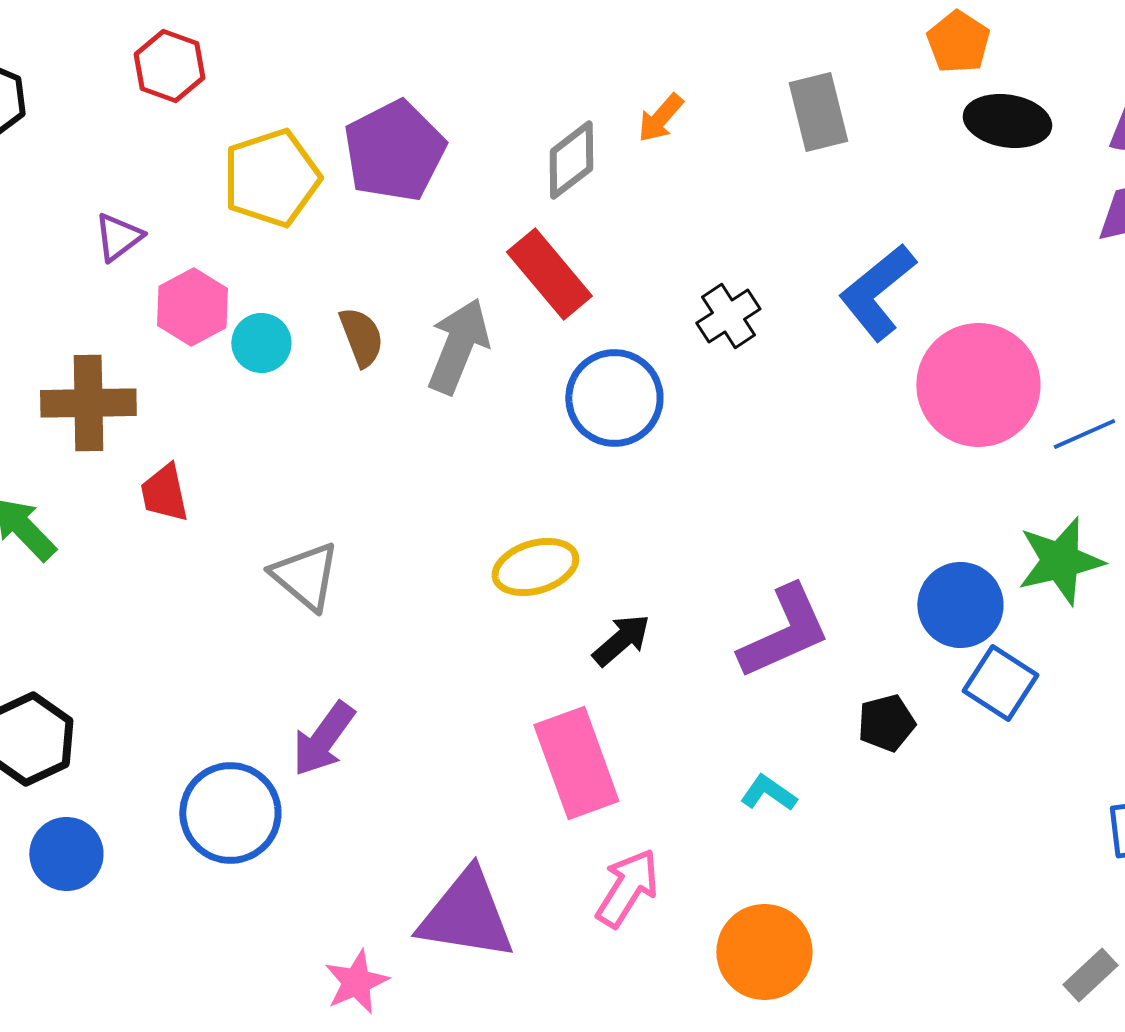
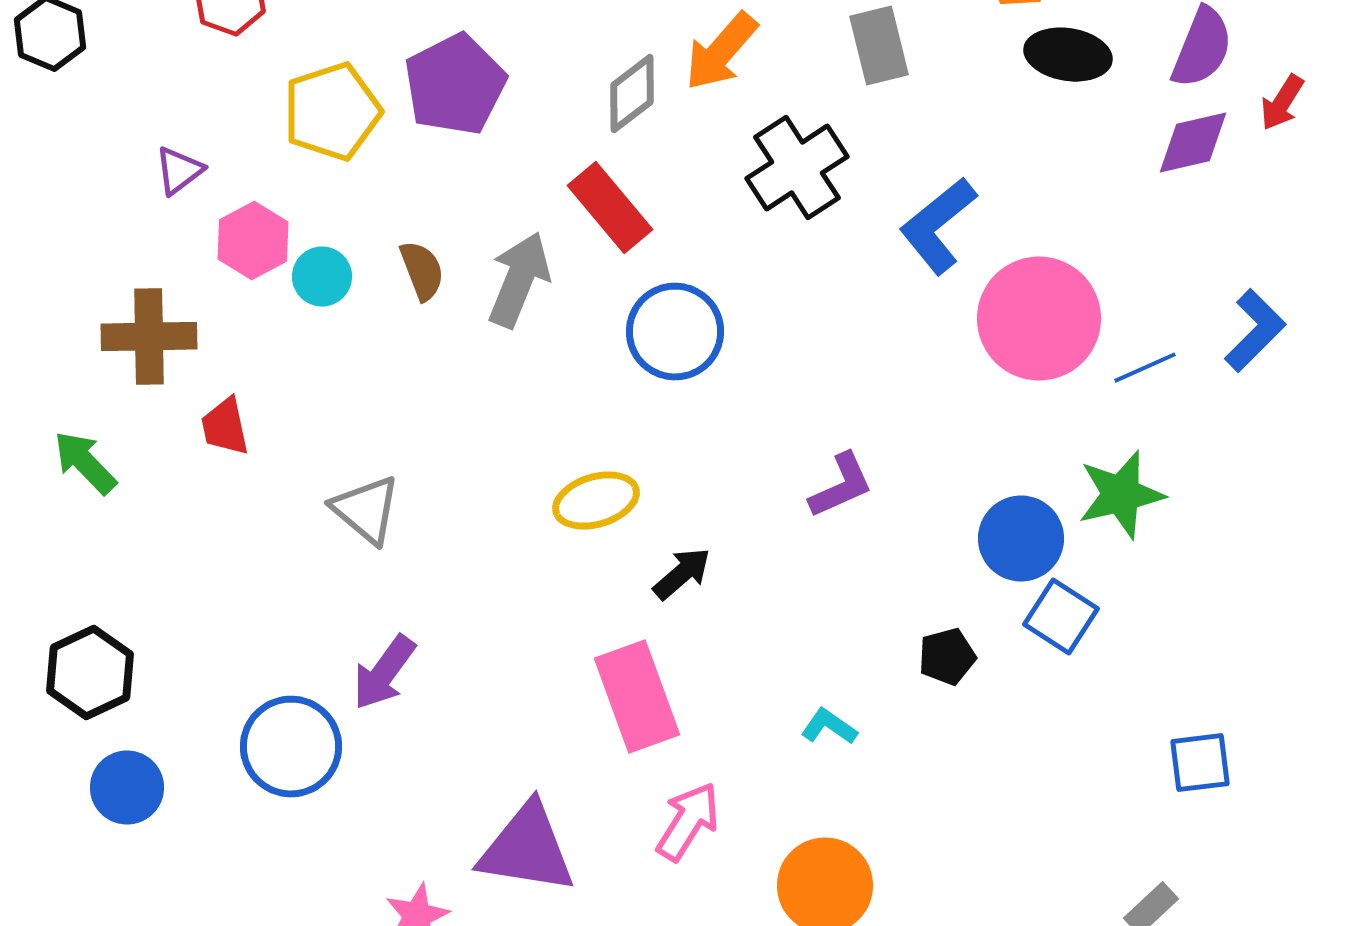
orange arrow: (660, 118) -> (721, 52), size x1.6
black cross: (728, 316) -> (797, 168), moved, size x1.6
purple L-shape: (784, 632) -> (841, 486), moved, size x0.7

